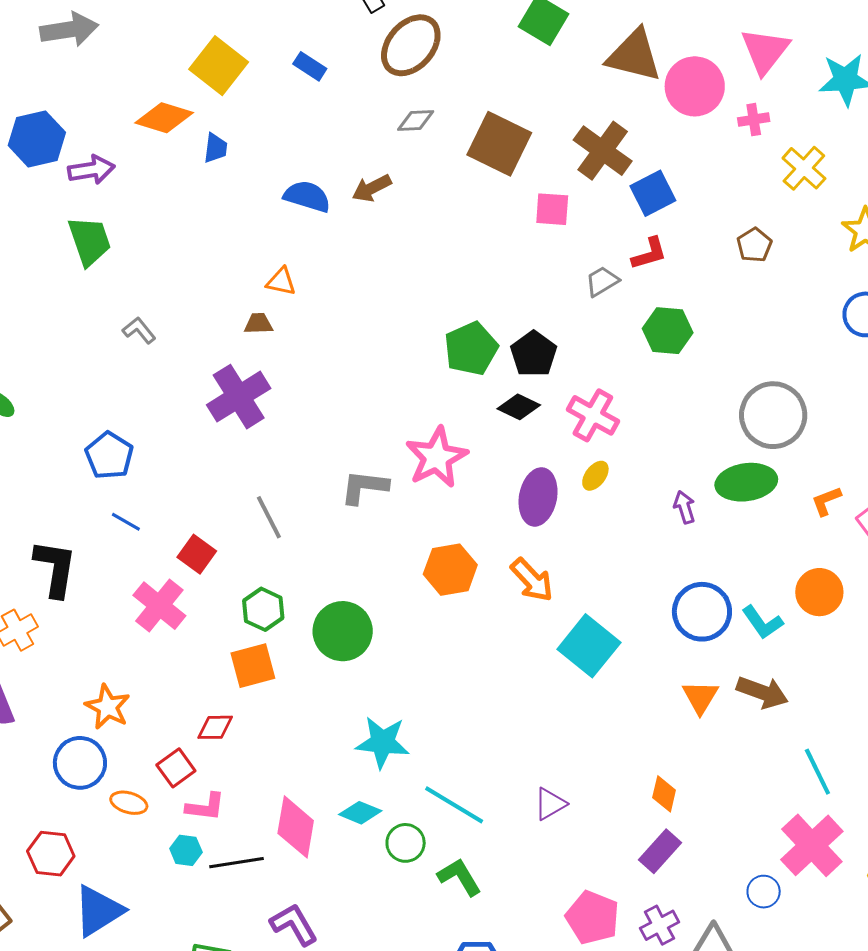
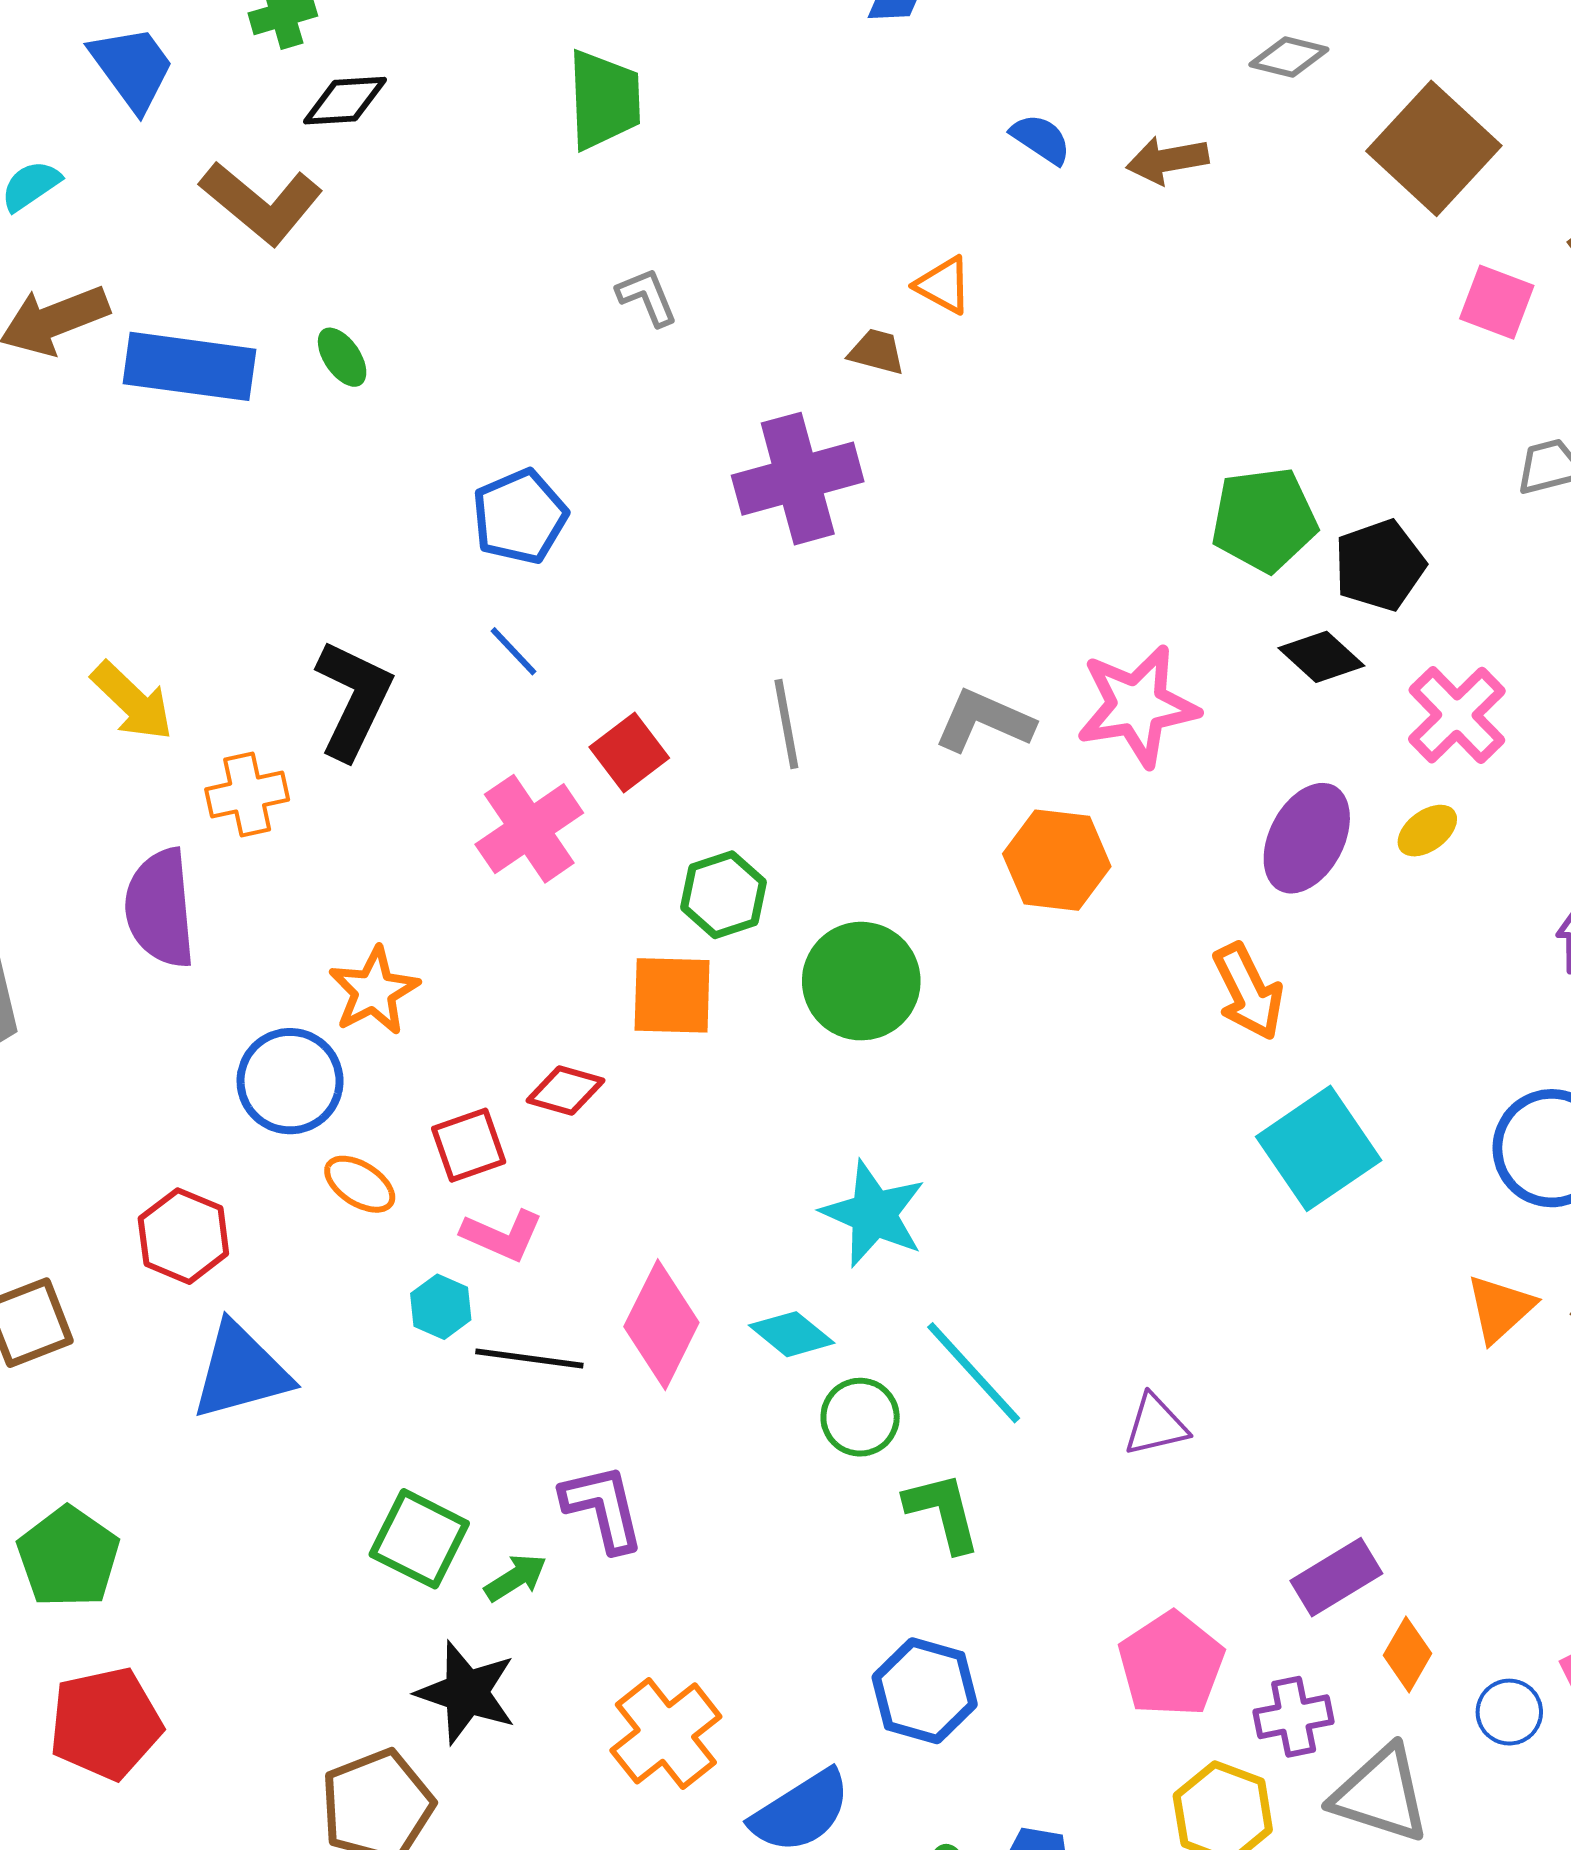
blue semicircle: (307, 196) -> (1041, 139), size x0.7
orange hexagon: (450, 570) -> (1057, 860), moved
orange diamond: (664, 794) -> (1408, 1654), moved

